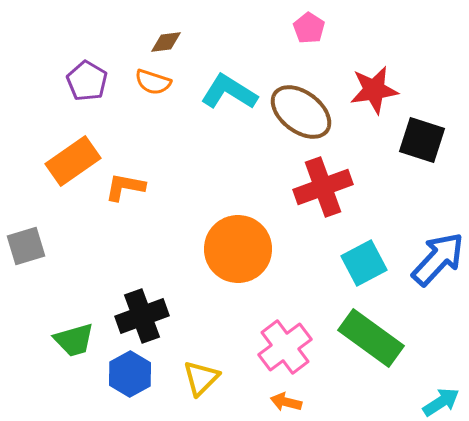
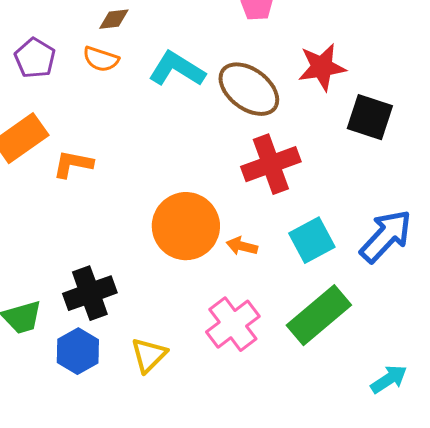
green rectangle: (371, 338) -> (319, 315), turned -76
orange arrow: (286, 402) -> (242, 246), moved

